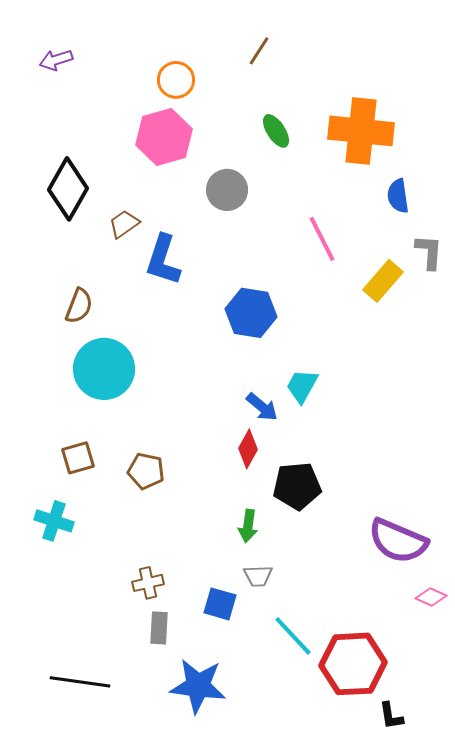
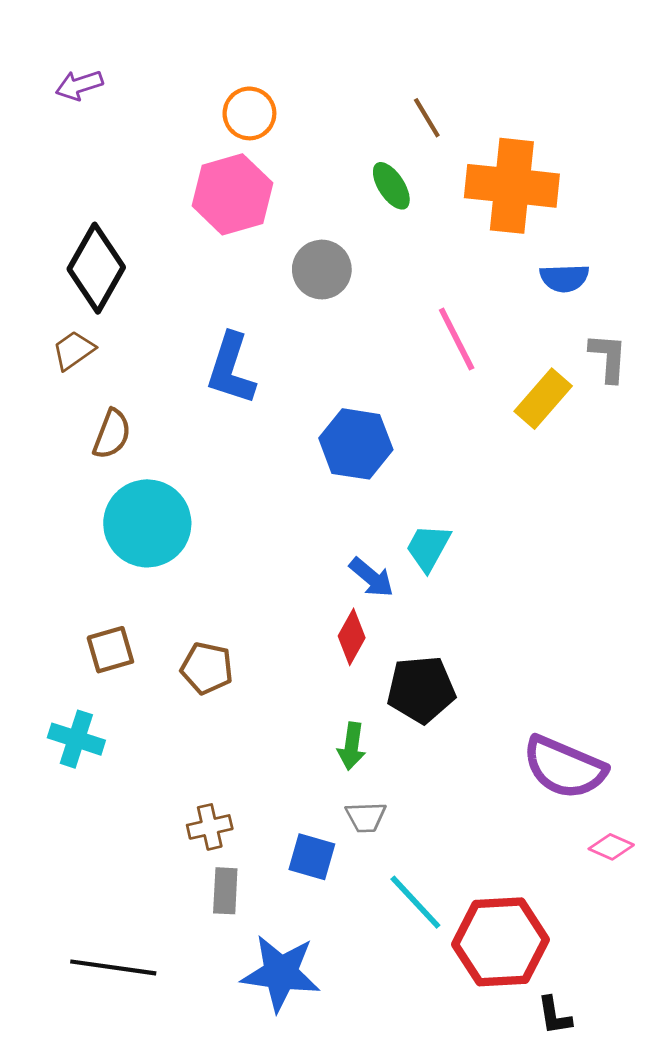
brown line: (259, 51) -> (427, 118), moved, turned -64
blue semicircle: (398, 196) -> (564, 278), turned -84
brown trapezoid: (124, 224) -> (74, 350), moved

